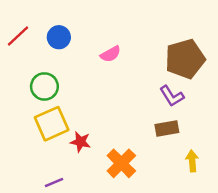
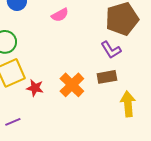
yellow arrow: (192, 161) -> (128, 104), size x1.4
orange cross: (121, 163) -> (72, 85), moved

